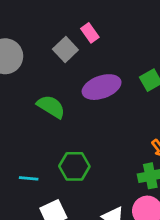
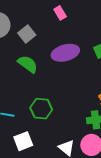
gray square: (65, 49) -> (27, 34), moved

